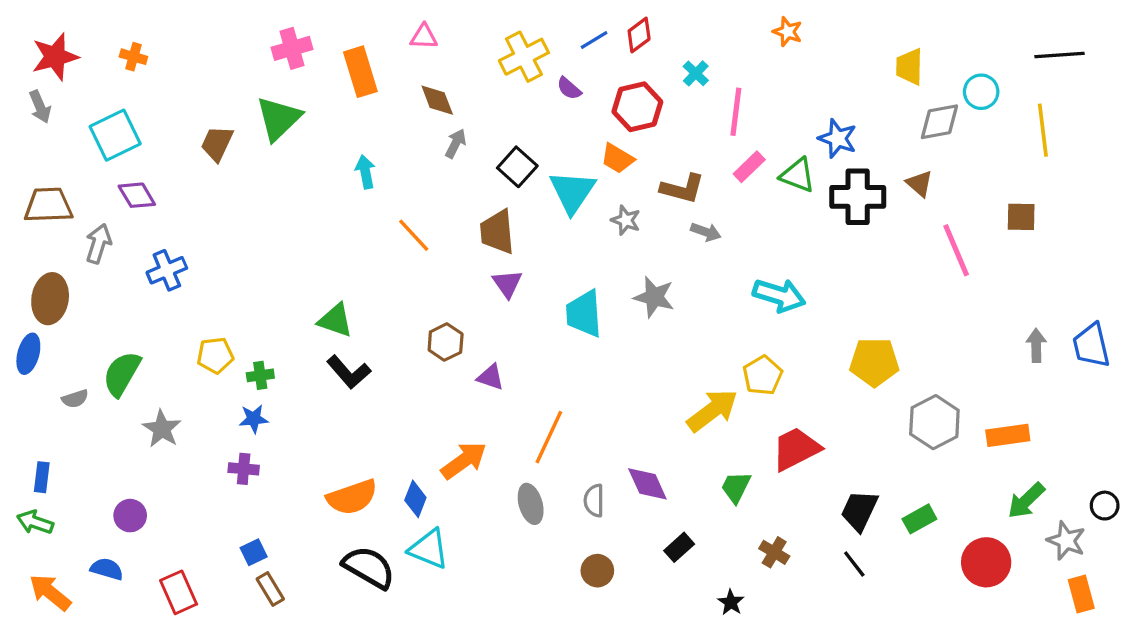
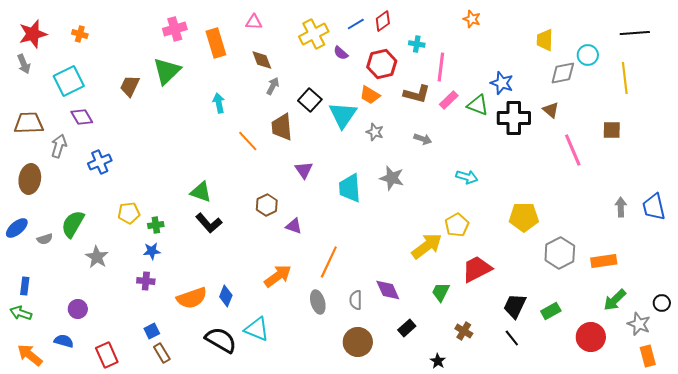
cyan cross: (696, 73) -> (417, 44), turned -35
brown L-shape: (682, 189) -> (417, 94), moved
brown trapezoid: (497, 232) -> (282, 127), moved
cyan arrow: (779, 295) -> (467, 177), size x0.7
blue ellipse: (28, 354) -> (17, 228), moved, turned 35
orange semicircle: (352, 497) -> (192, 298), moved
blue diamond: (415, 499) -> (226, 296), moved
brown circle: (597, 571) -> (358, 342), size x1.5

